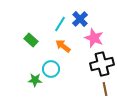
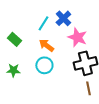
cyan circle: (51, 69) -> (44, 65), moved
green star: (35, 80) -> (13, 70), moved

